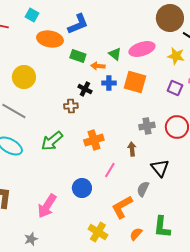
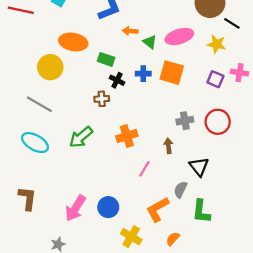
orange ellipse: (50, 39) -> (73, 42), moved
green rectangle: (78, 56) -> (106, 59), moved
orange arrow: (98, 66) -> (130, 31), moved
blue circle: (82, 188) -> (108, 207), moved
green L-shape: (162, 227) -> (201, 211), moved

